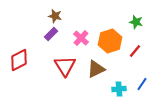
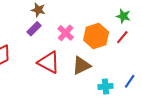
red line: (135, 51) -> (122, 37), moved
red triangle: (65, 66) -> (49, 62), turned -30

